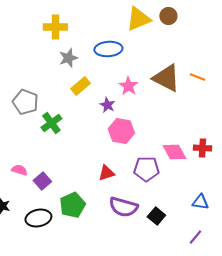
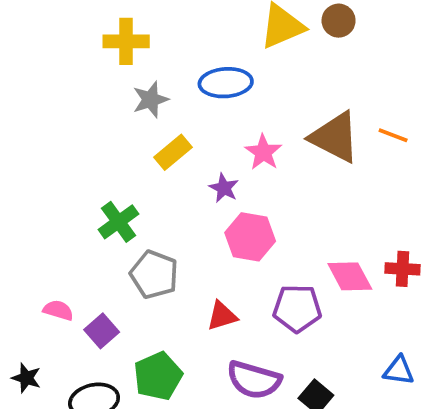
gray pentagon: (25, 102) -> (154, 275), moved

